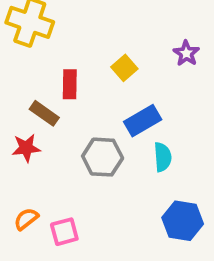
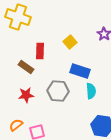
blue rectangle: (143, 121) -> (80, 71), turned 48
red star: (26, 148) -> (26, 95), moved

